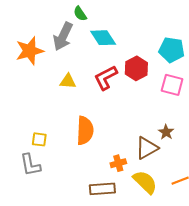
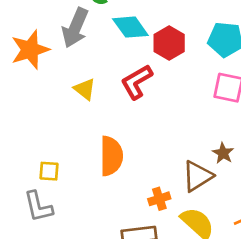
red hexagon: (136, 68) -> (169, 43), moved
yellow triangle: (68, 81) -> (85, 89), turned 36

